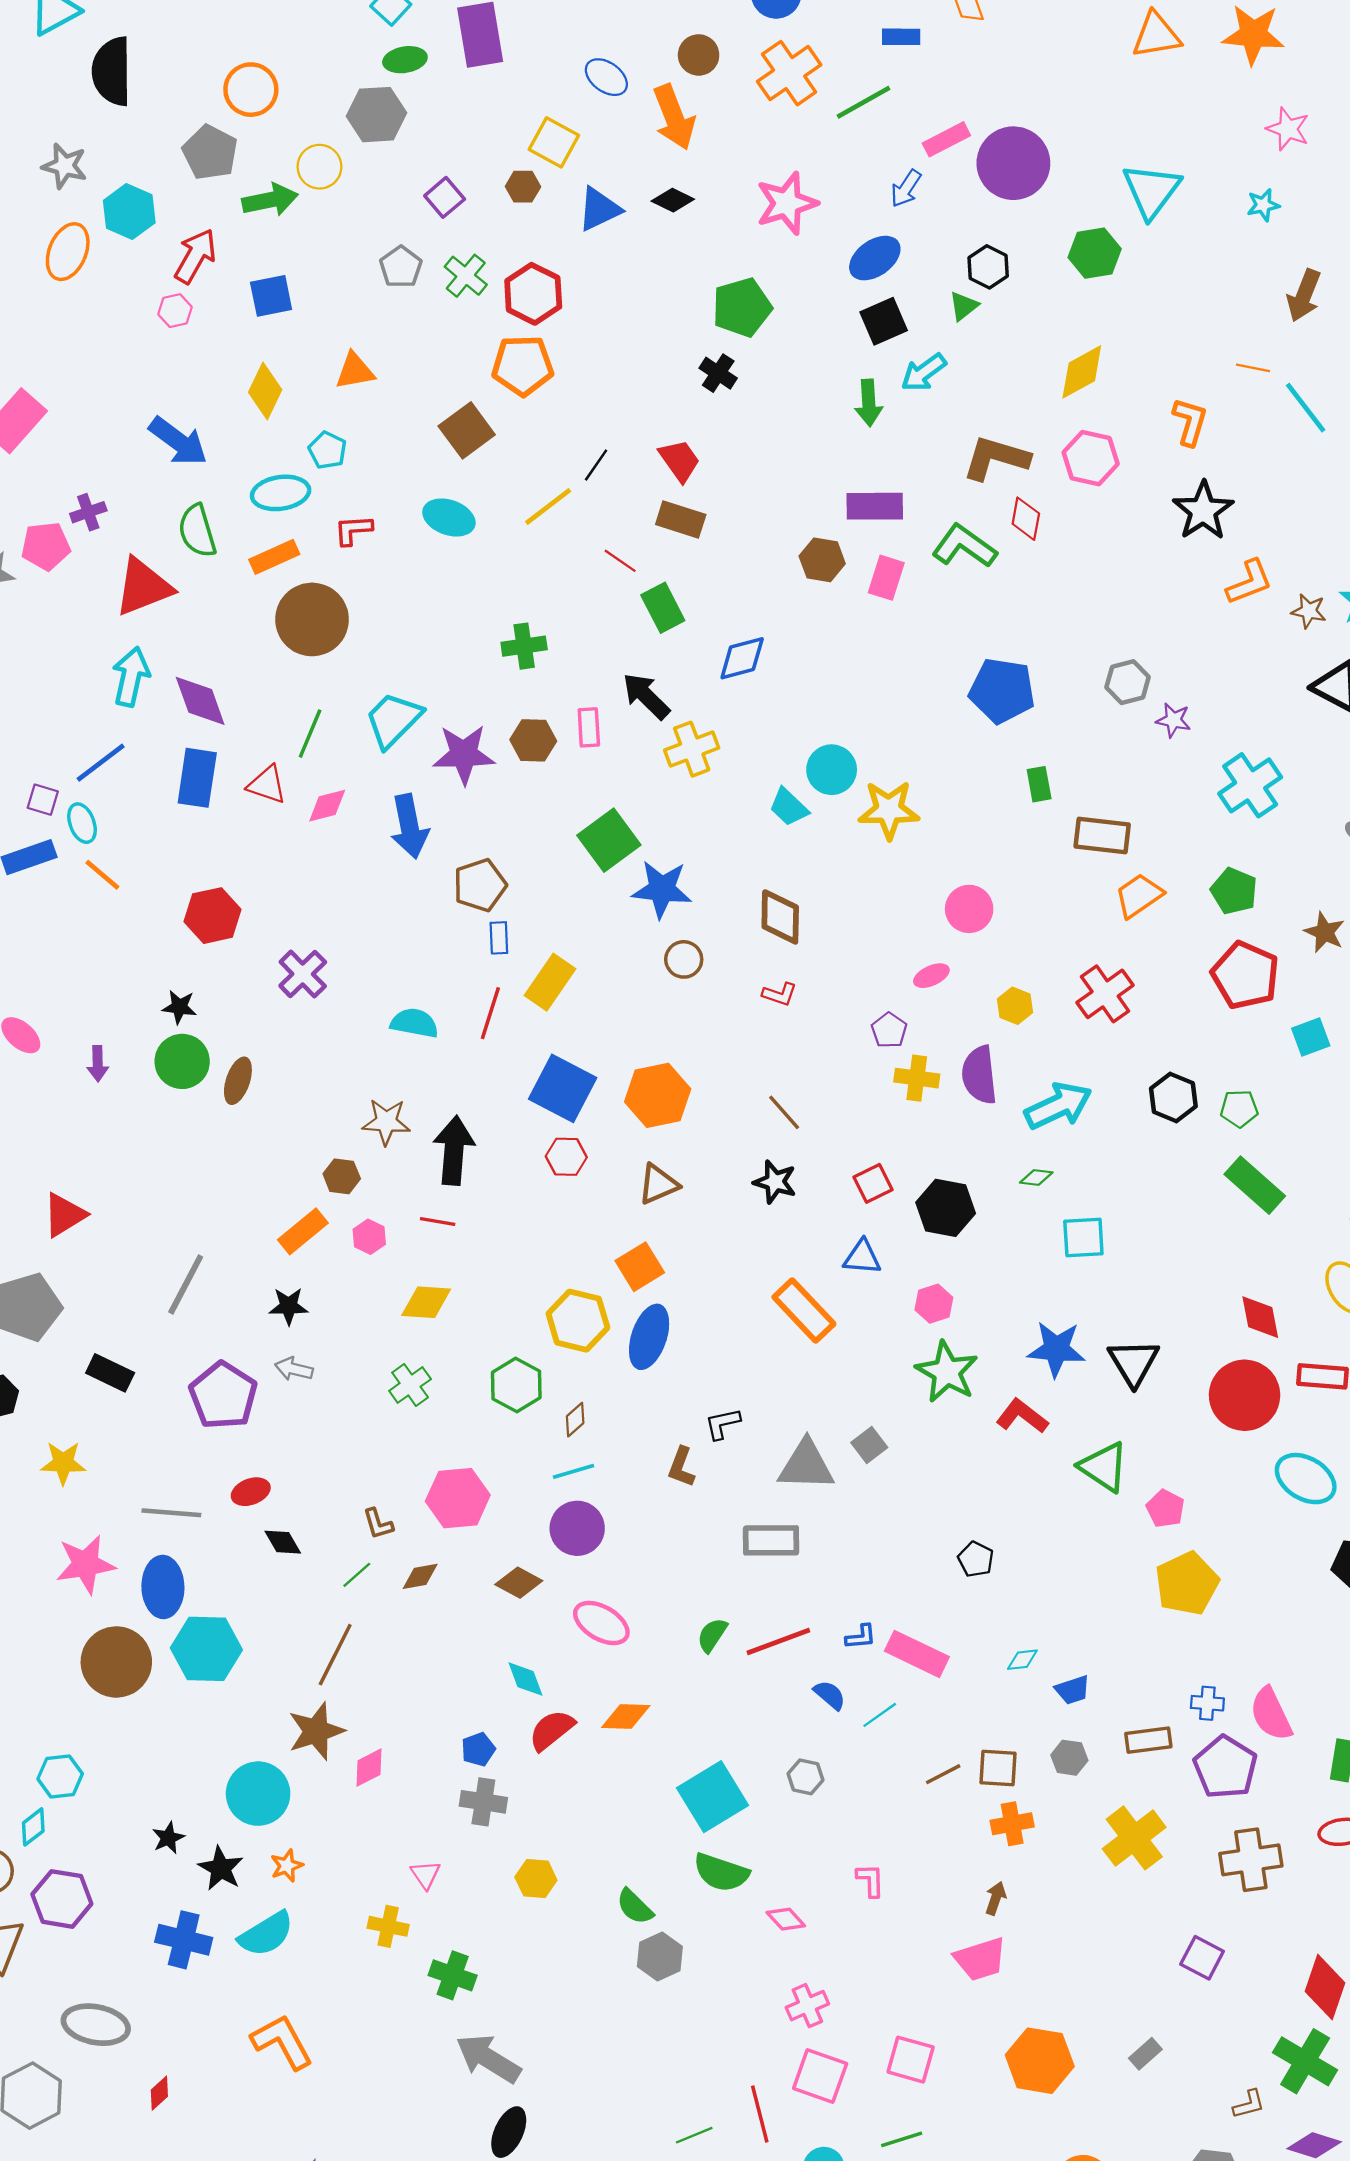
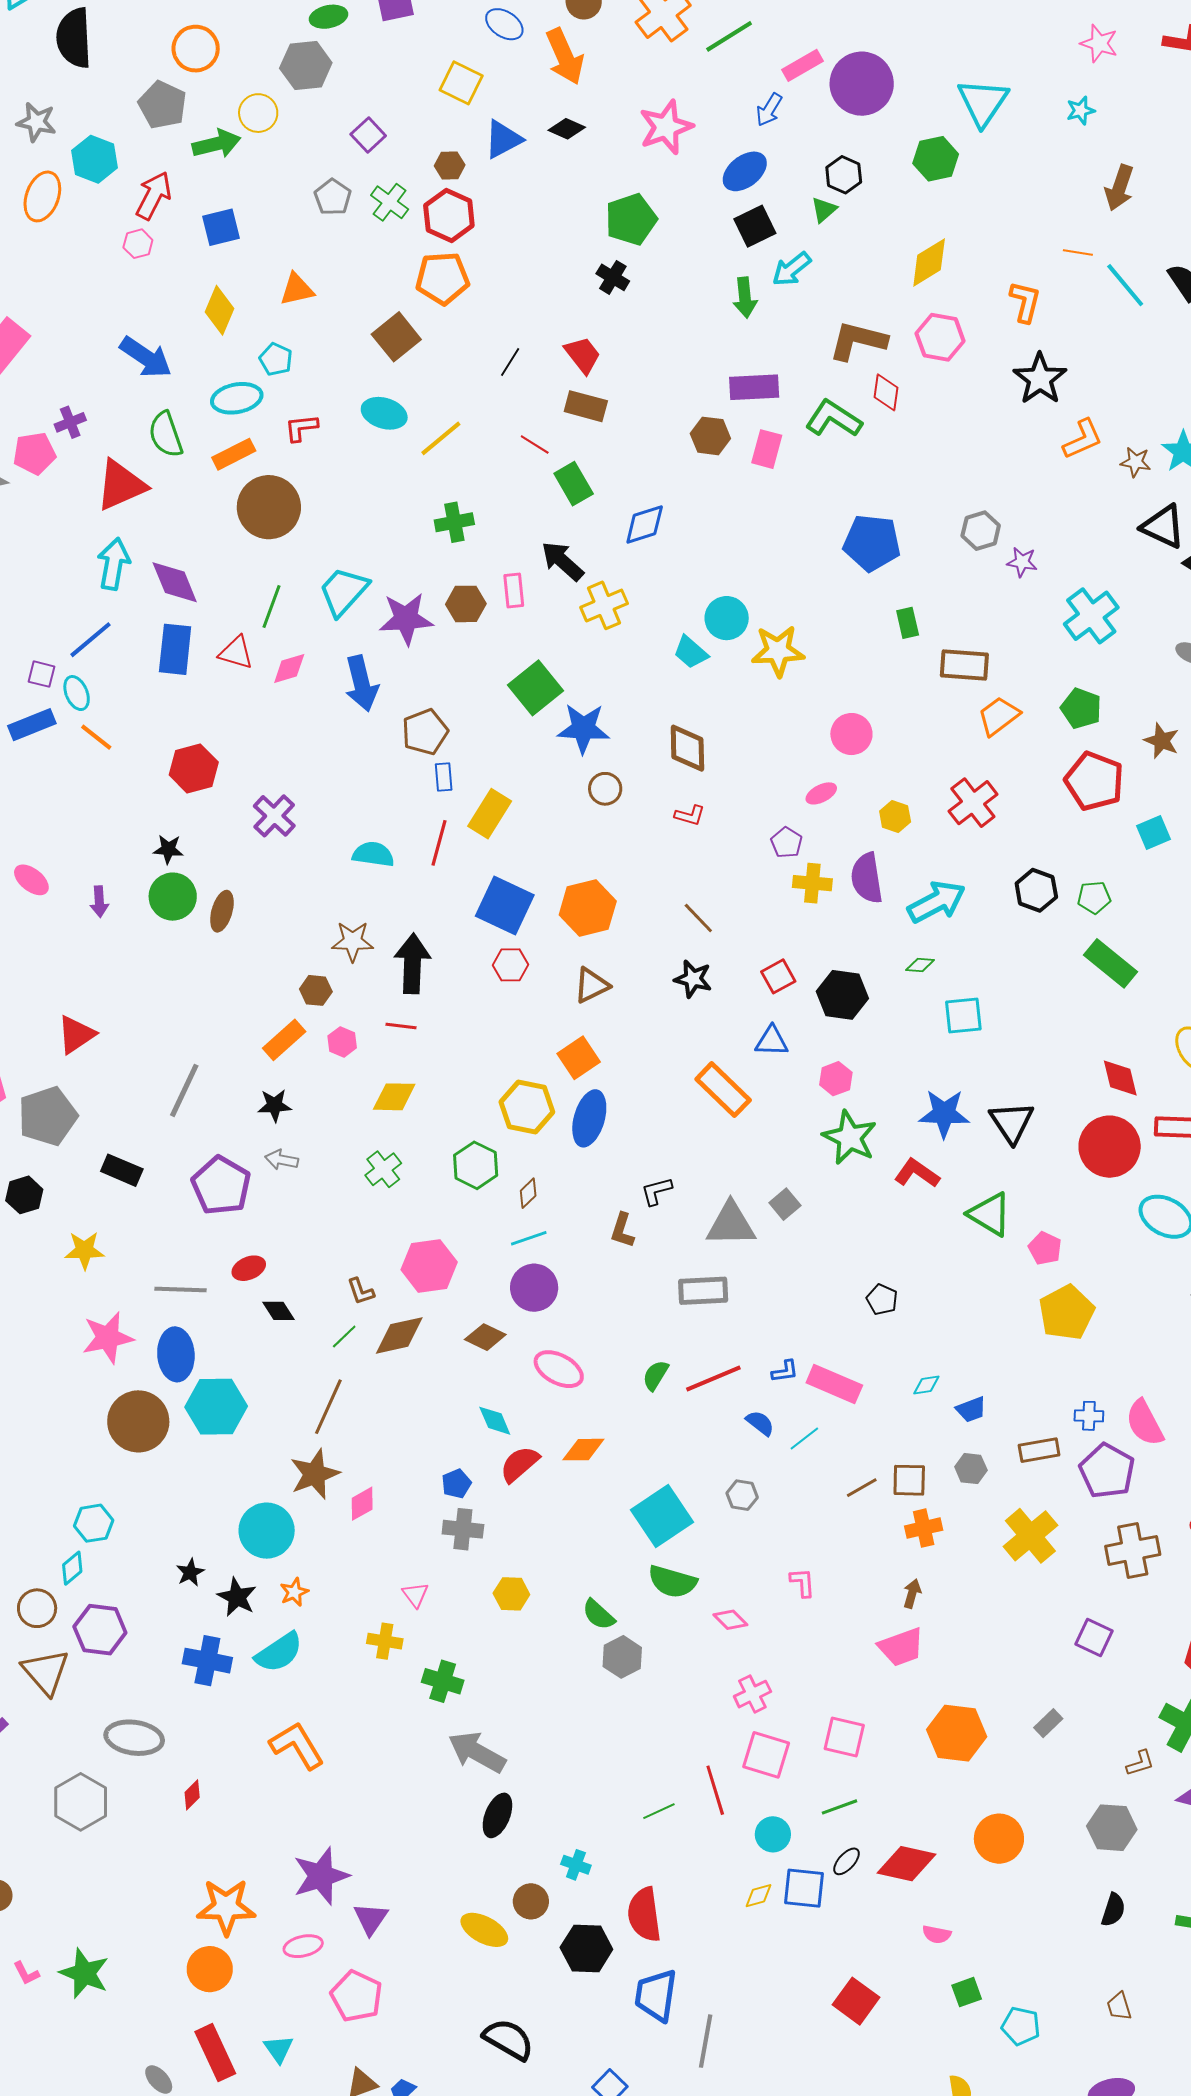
brown hexagon: (523, 187) -> (450, 165), moved
yellow line: (548, 506) -> (441, 438), moved
brown diamond: (420, 1576) -> (399, 1335), size x1.6

